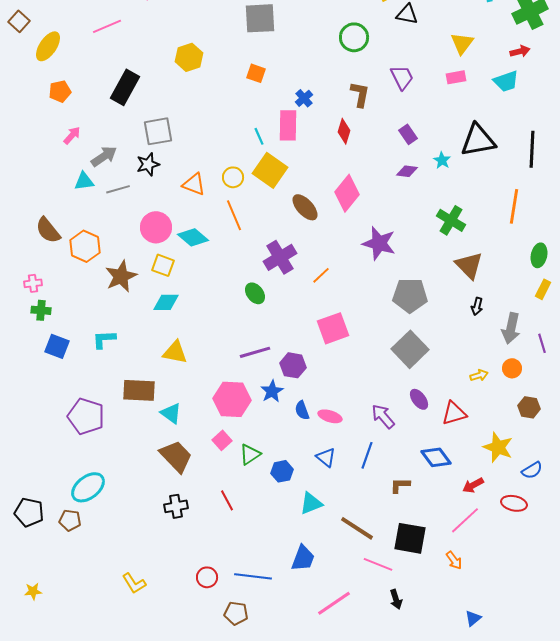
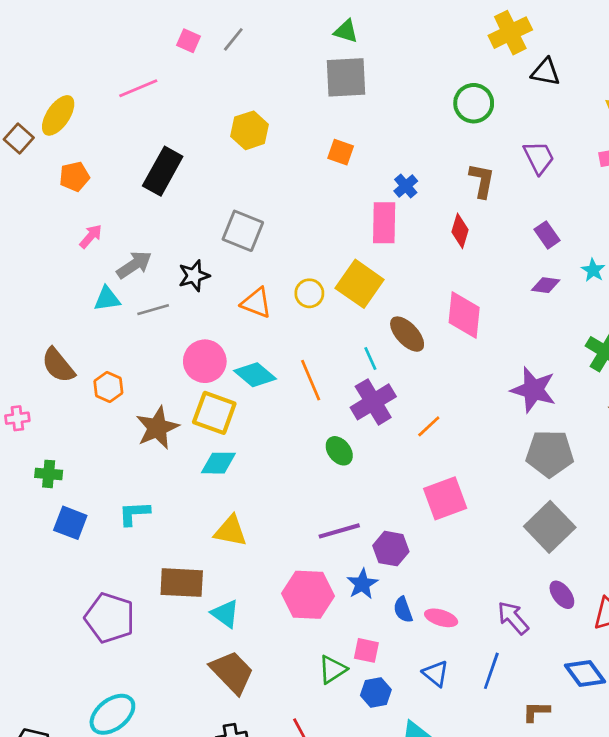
brown square: (19, 21) -> (19, 139), moved
gray square: (158, 131) -> (243, 231), moved, turned 32
cyan line: (259, 136) -> (370, 358), moved
pink diamond: (347, 193) -> (464, 315), turned -33
orange line: (234, 215) -> (311, 380), moved
purple star: (379, 243) -> (533, 390), moved
orange hexagon: (85, 246) -> (108, 387), size x0.7
yellow square: (163, 265) -> (214, 413), size x1.4
pink cross: (33, 283) -> (17, 418), moved
pink square: (222, 440) -> (366, 650), moved, turned -36

